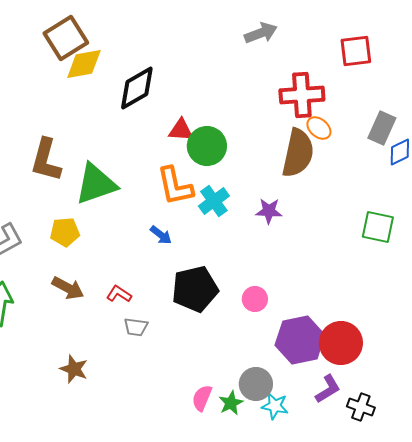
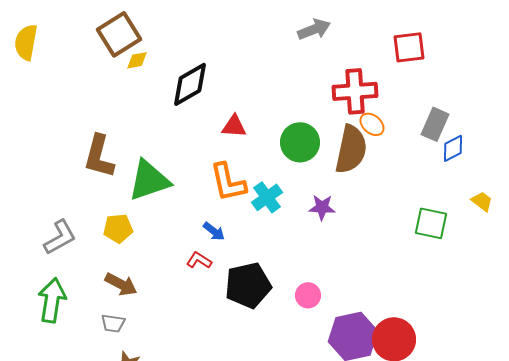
yellow diamond: (84, 64) -> (137, 60), size x0.6
green circle: (207, 146) -> (300, 142), moved
red L-shape: (119, 294) -> (199, 260), moved
gray trapezoid: (136, 327) -> (113, 323), moved

